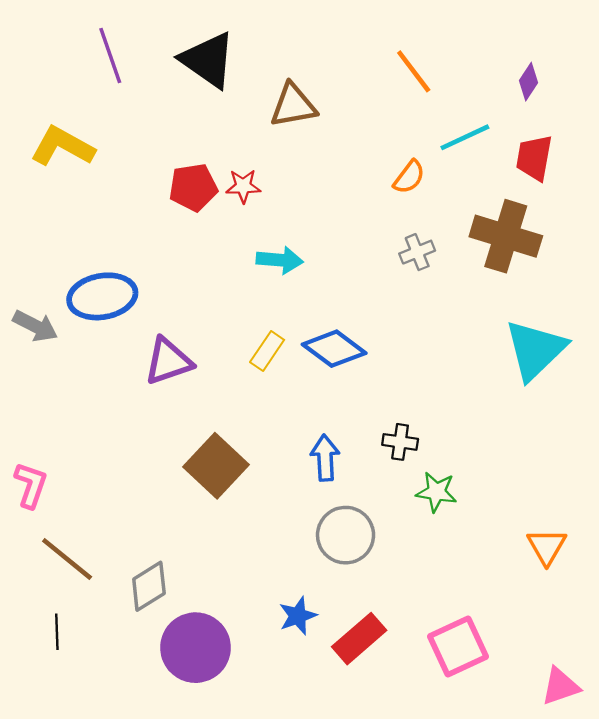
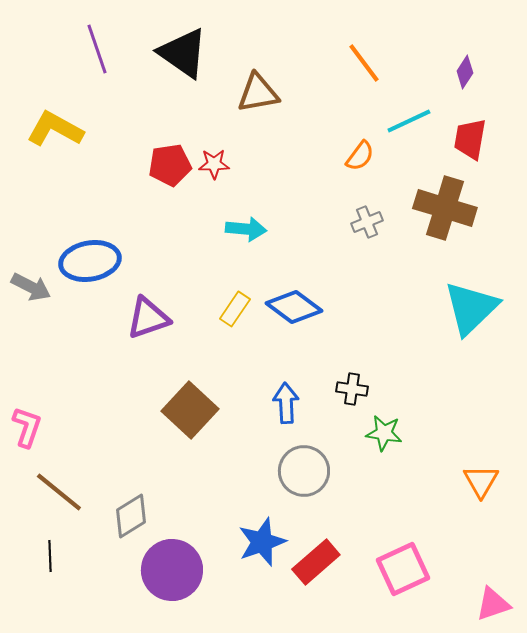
blue star: (298, 616) -> (262, 542), size x1.4

